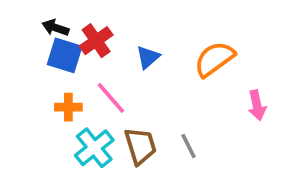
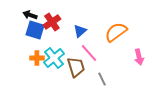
pink line: (111, 98) -> (89, 53), moved
brown trapezoid: (140, 146) -> (76, 67), moved
cyan cross: (94, 148) -> (54, 58), moved

